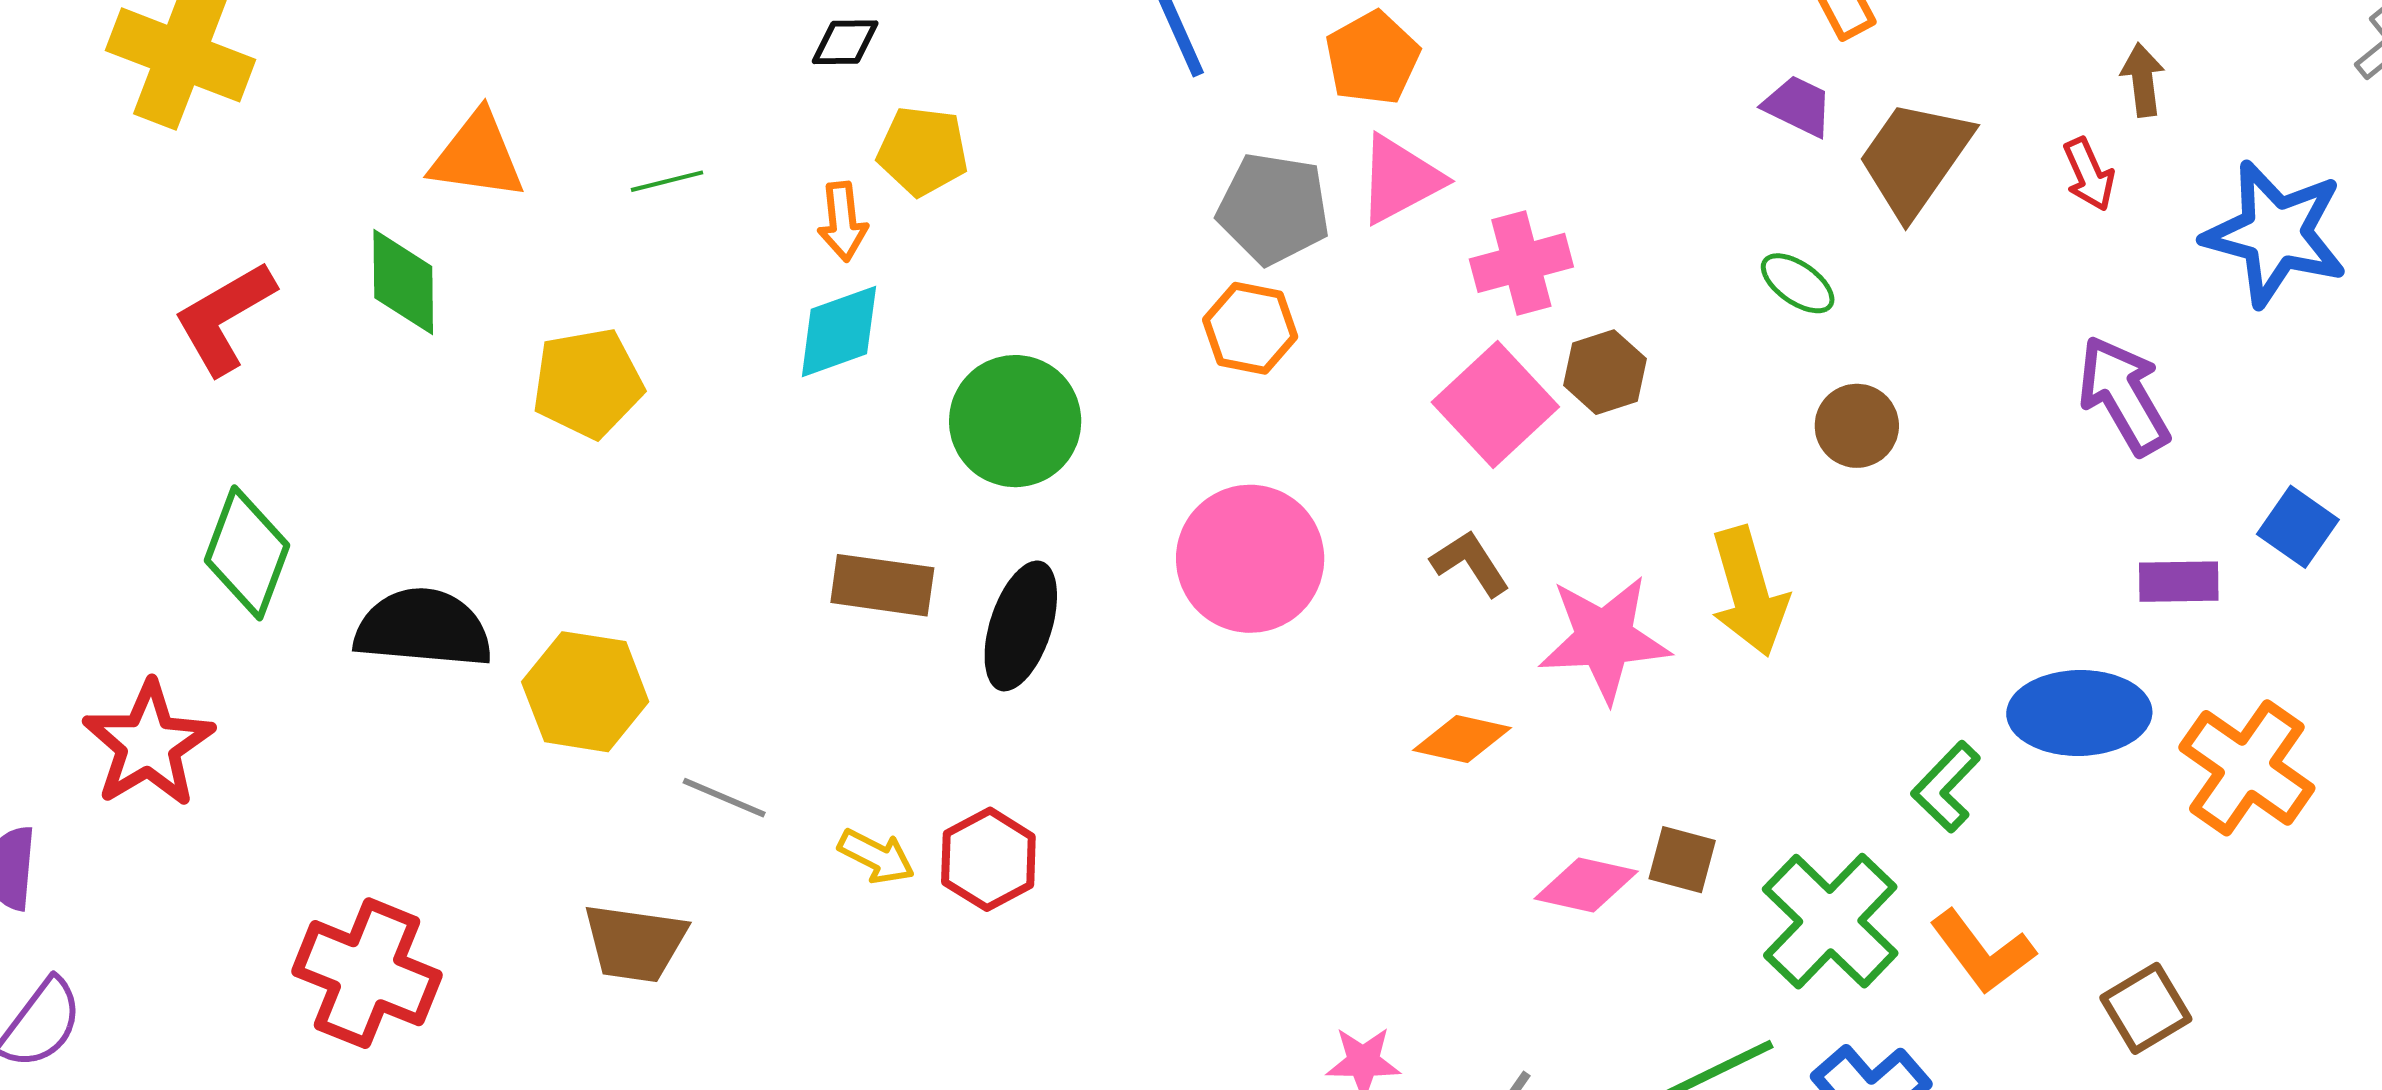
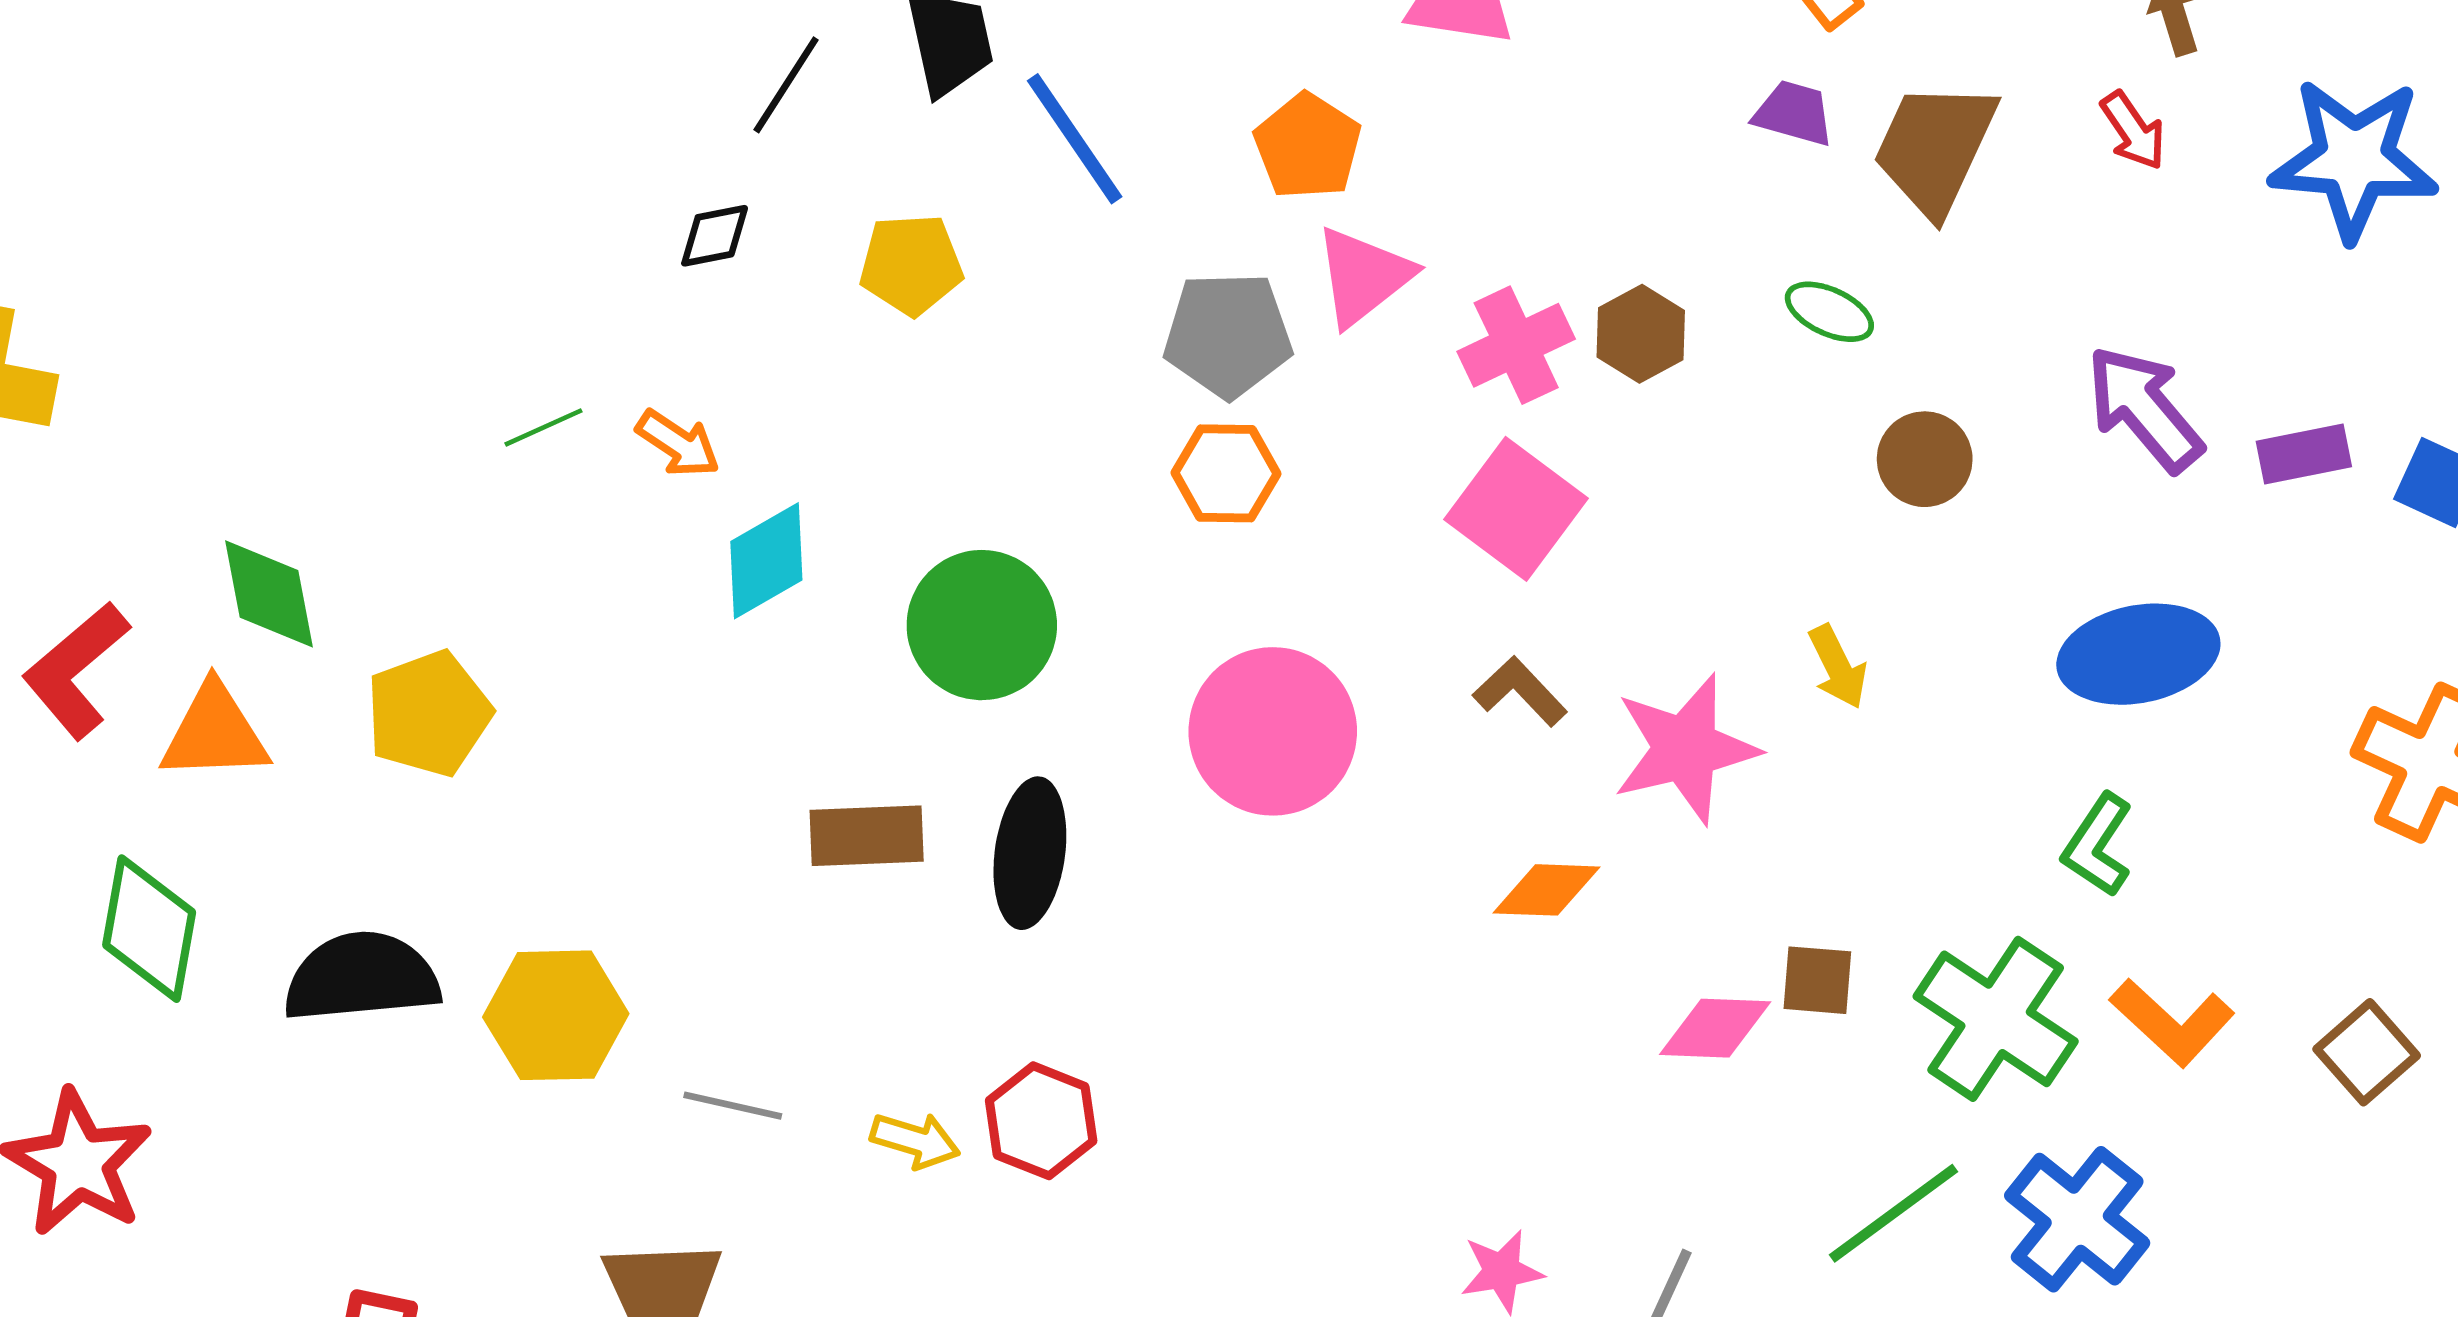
yellow pentagon: (923, 151) -> (911, 264), moved
orange triangle: (477, 156) -> (214, 733), moved
orange arrow: (843, 222) -> (678, 443), moved, turned -40
brown hexagon: (1605, 372) -> (1641, 334), moved
yellow pentagon: (588, 383) -> (429, 714), moved
purple arrow: (2124, 395) -> (2144, 409), moved
purple rectangle: (2179, 582) -> (2304, 454), moved
yellow arrow: (1749, 592) -> (1838, 667), size x0.6
blue ellipse: (2079, 713) -> (2138, 654), moved

